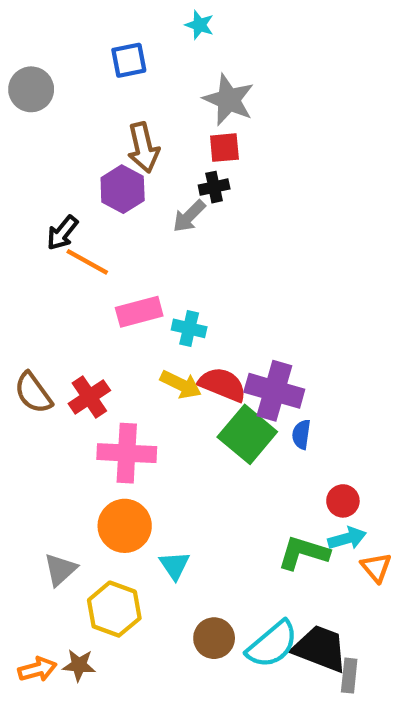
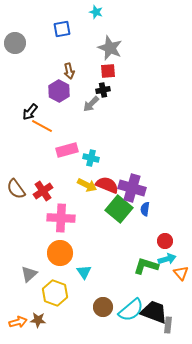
brown arrow: (143, 148) -> (69, 71), size x0.7

